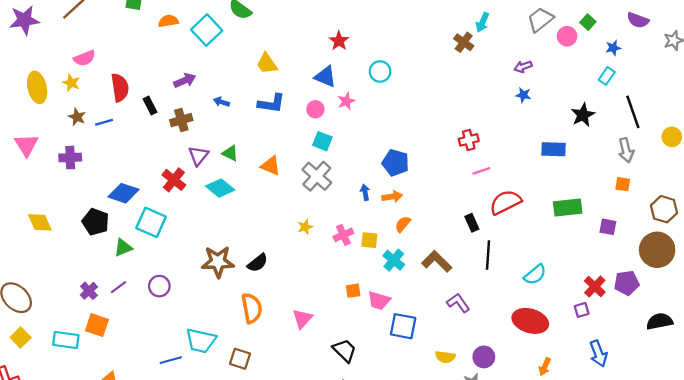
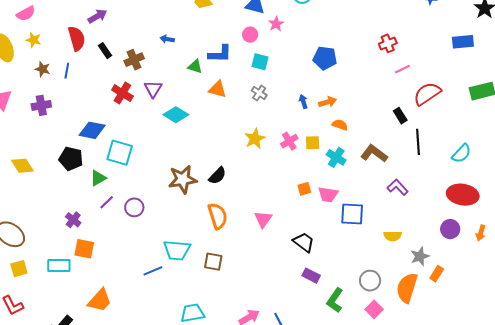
pink semicircle: (84, 58) -> (26, 14), moved
purple arrow: (185, 80) -> (97, 16), moved
blue L-shape: (271, 103) -> (220, 54), moved
blue line: (104, 122) -> (67, 71), turned -56
green triangle: (230, 153) -> (195, 66), moved
blue pentagon: (395, 163) -> (325, 58), moved
gray cross: (317, 176) -> (259, 93), size x0.6
red cross: (174, 180) -> (122, 93), moved
orange semicircle: (403, 224) -> (340, 125), turned 77
yellow star: (305, 227) -> (255, 139), size x1.5
purple line: (118, 287) -> (107, 202), moved
yellow square: (21, 338) -> (19, 269), turned 36
purple circle: (484, 357) -> (450, 229), moved

